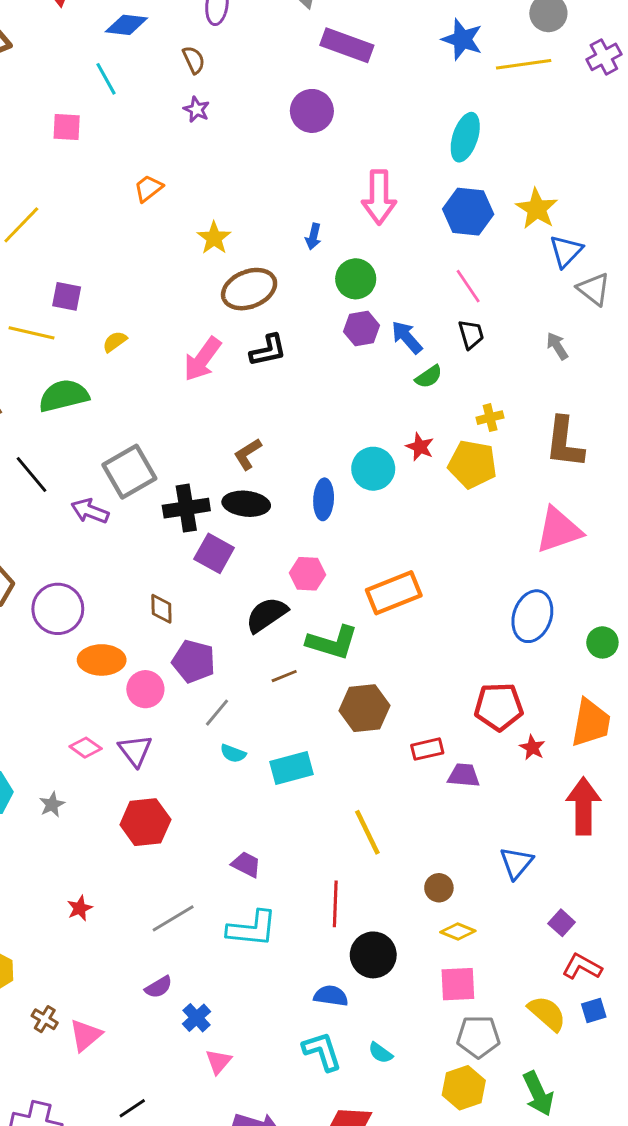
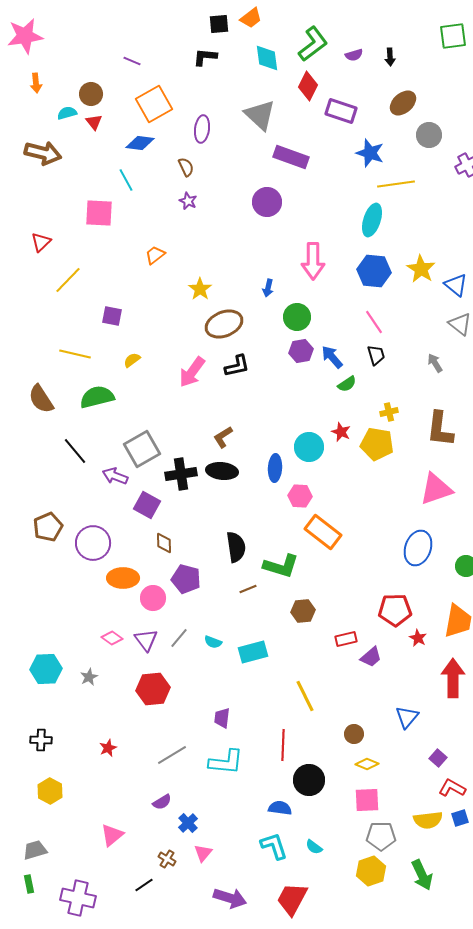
yellow line: (524, 64) -> (396, 184), moved
pink square: (67, 127) -> (99, 213), size x1.4
blue triangle: (566, 251) -> (456, 285), moved, turned -35
purple square: (67, 296) -> (112, 316), moved
purple square: (214, 553) -> (147, 505), moved
pink hexagon: (308, 574) -> (300, 496), moved
orange rectangle: (394, 593) -> (323, 532), turned 60
black semicircle: (267, 615) -> (236, 547), turned 116
brown hexagon: (364, 708) -> (303, 611), size x0.7
gray line: (217, 713) -> (179, 638), moved
purple trapezoid: (464, 775) -> (371, 657), turned 135
purple trapezoid: (246, 864) -> (222, 718), turned -110
yellow semicircle: (547, 1013) -> (428, 820), turned 132
brown cross: (45, 1019) -> (167, 859), moved

